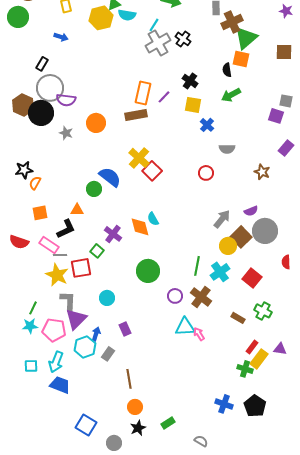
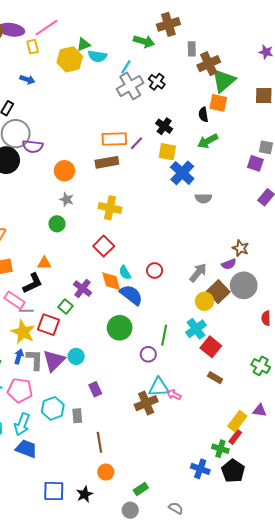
orange rectangle: (143, 93) -> (114, 139), turned 75
blue cross: (207, 125) -> (182, 173), size x1.6
gray star: (66, 133) -> (67, 199), moved
yellow cross: (139, 158) -> (110, 208), turned -30
red square: (152, 171) -> (104, 246), moved
brown star: (262, 172) -> (241, 248), moved
red circle: (206, 173) -> (155, 270), moved
blue semicircle: (110, 177) -> (131, 295), moved
green circle: (94, 189) -> (57, 224), moved
green line: (197, 266) -> (164, 335), moved
red square: (81, 268) -> (49, 325), turned 30
red square: (252, 278) -> (211, 347), moved
brown cross: (201, 297) -> (146, 403), moved, turned 30
green cross: (263, 311) -> (261, 366), moved
purple triangle: (76, 319) -> (54, 361), moved
blue arrow: (96, 334) -> (19, 356), moved
pink arrow: (199, 334) -> (174, 395), turned -32
red rectangle: (252, 347) -> (235, 437), moved
gray rectangle: (108, 354) -> (77, 416), turned -40
green cross: (245, 369) -> (220, 449), moved
blue square: (86, 425) -> (54, 491), turned -30
black star: (138, 428) -> (85, 494), moved
gray circle: (114, 443) -> (130, 510), moved

